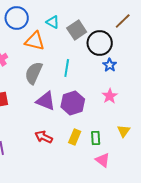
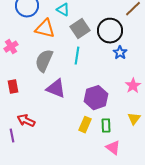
gray square: (77, 30) -> (80, 29), moved
pink star: (110, 96) -> (133, 86), moved
purple hexagon: (73, 103) -> (96, 98), moved
red arrow: (44, 137) -> (26, 121), moved

